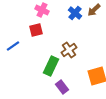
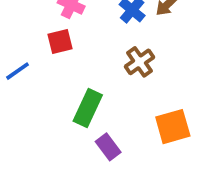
brown cross: (69, 50) -> (140, 62), moved

